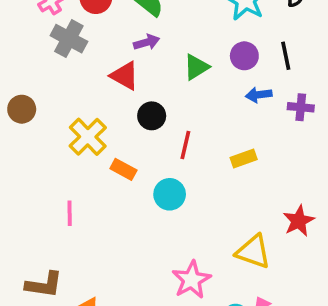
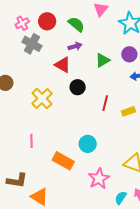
red line: (185, 145) -> (105, 103), moved
orange rectangle: (123, 169) -> (63, 161), moved, size x1.5
cyan circle: (170, 194) -> (88, 144), moved

